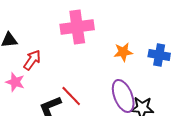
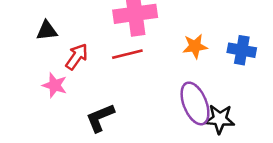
red line: (71, 96) -> (127, 54), moved, turned -60

